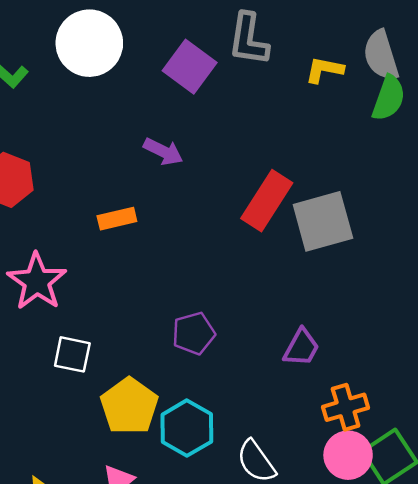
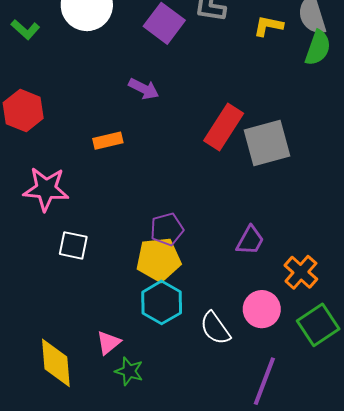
pink star: (37, 281) -> (46, 189), turned -30
yellow pentagon: (129, 406) -> (159, 259), moved, turned 30
orange cross: (346, 407) -> (301, 272), moved, turned -32
pink circle: (348, 455) -> (262, 309), moved

